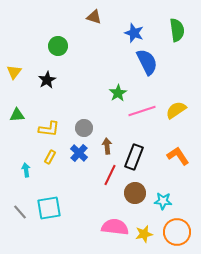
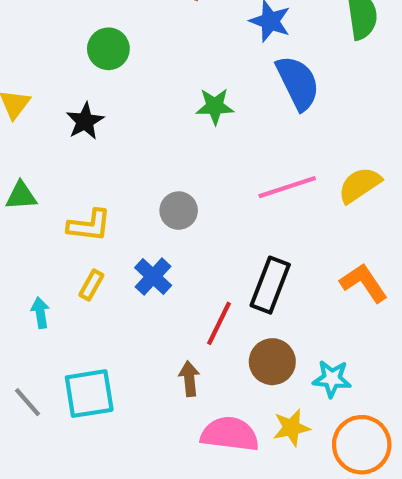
green star: (118, 93) -> (215, 106), moved, turned 30
gray circle: (84, 128) -> (179, 211), moved
brown arrow: (107, 146) -> (189, 379), moved
yellow star: (144, 234) -> (291, 428), moved

